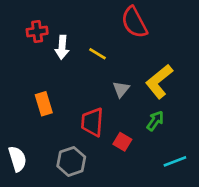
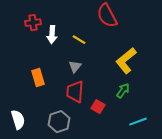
gray triangle: (121, 89) -> (75, 67), moved

